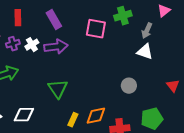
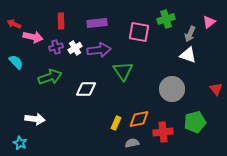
pink triangle: (164, 11) -> (209, 22), moved
purple rectangle: (54, 20) -> (97, 23), turned -66
gray circle: (129, 86) -> (172, 89), size x1.6
green triangle: (58, 89) -> (123, 71), moved
white diamond: (24, 115) -> (86, 89), moved

